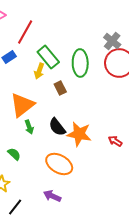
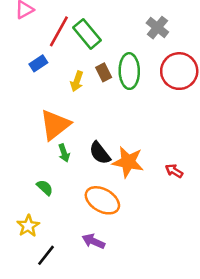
gray cross: (112, 41) -> (157, 28), moved
green rectangle: (48, 57) -> (87, 34), moved
brown rectangle: (60, 88) -> (104, 72), moved

